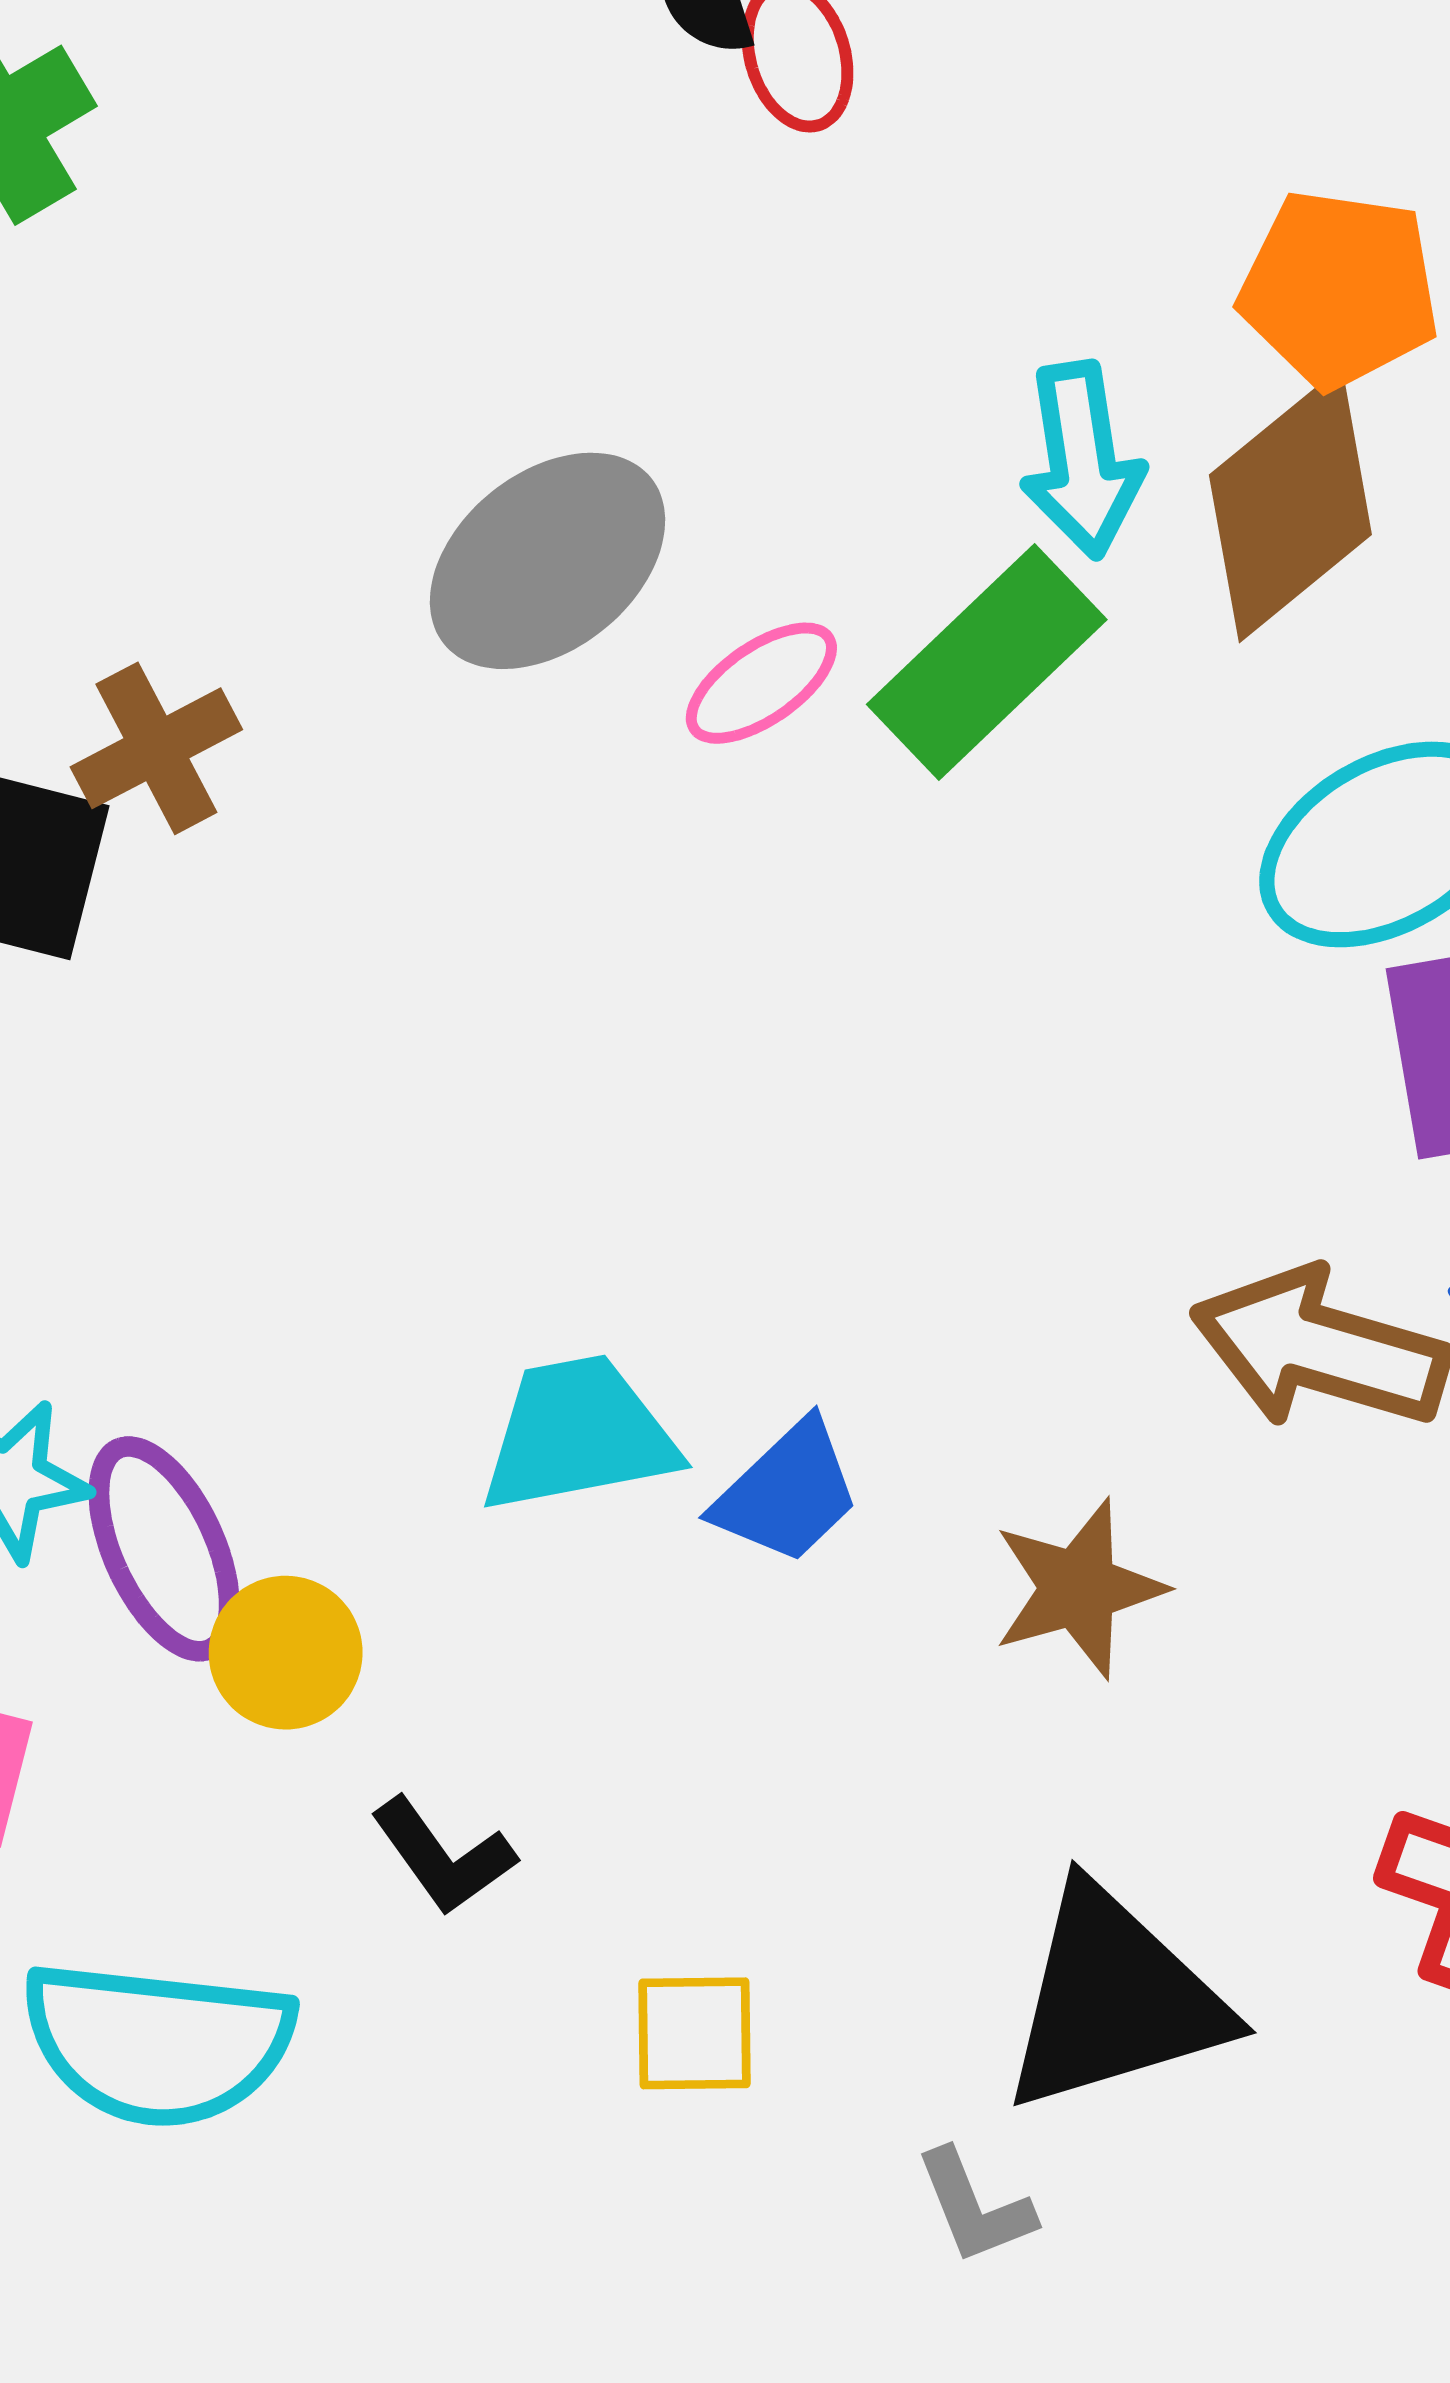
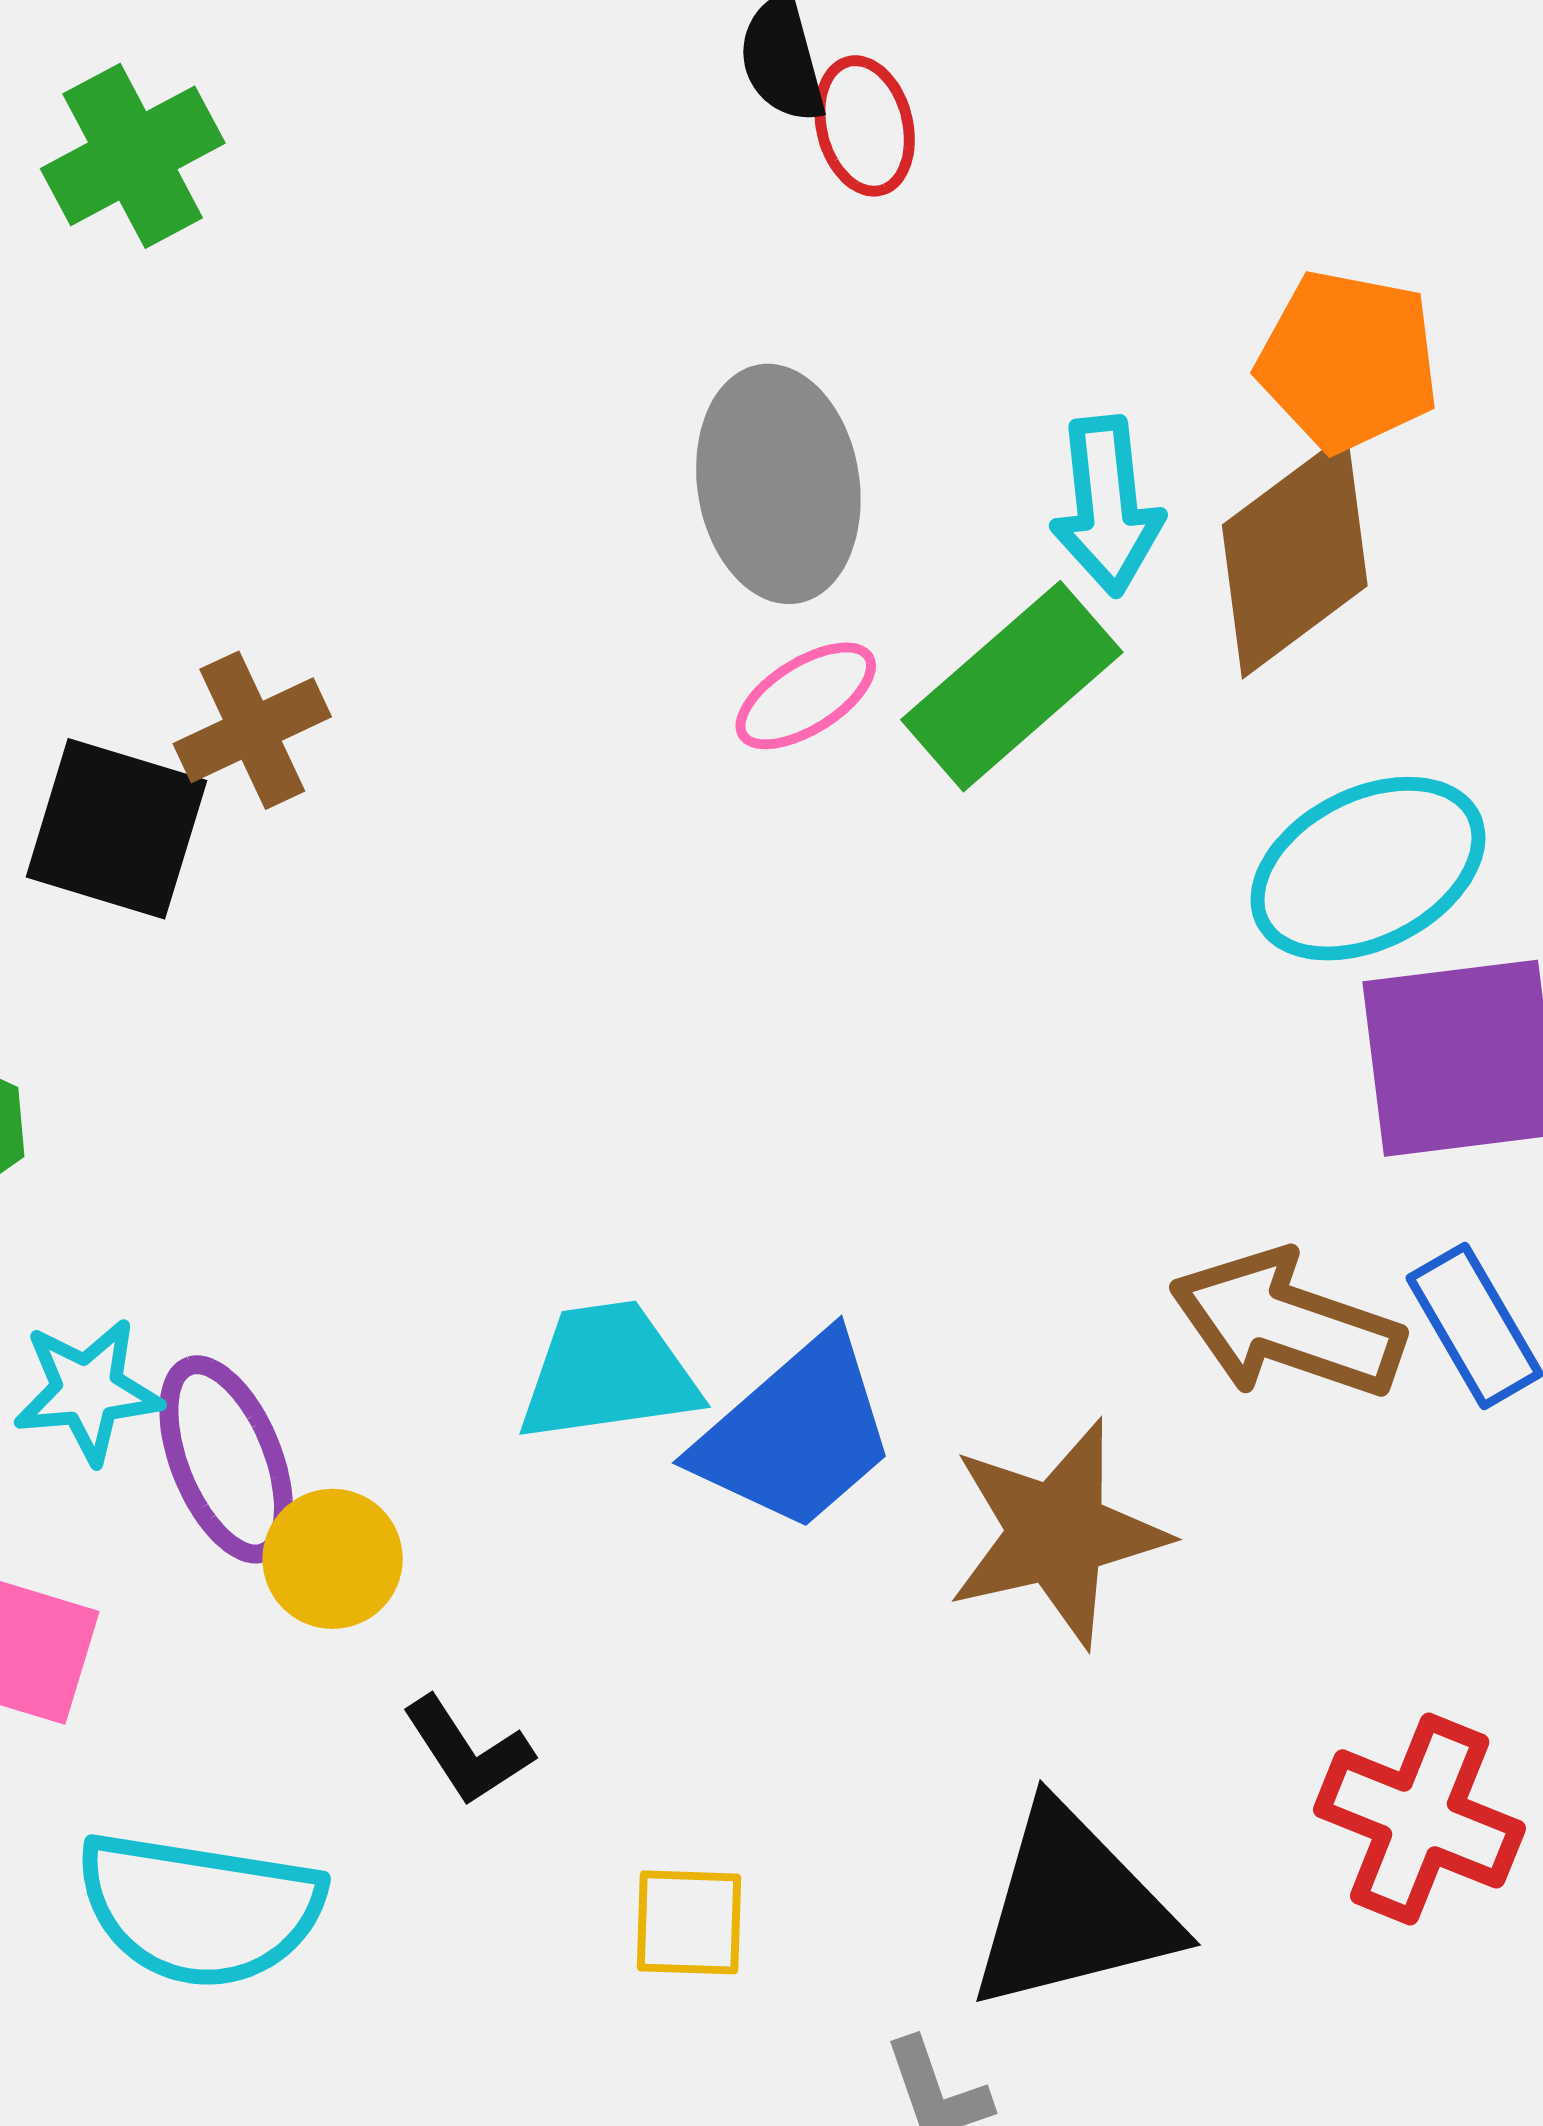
gray ellipse: (547, 561) -> (778, 484), moved, turned -63
blue trapezoid: (787, 1492) -> (796, 1434), size x1.5
brown star: (1078, 1588) -> (1057, 1533), size x1.4

